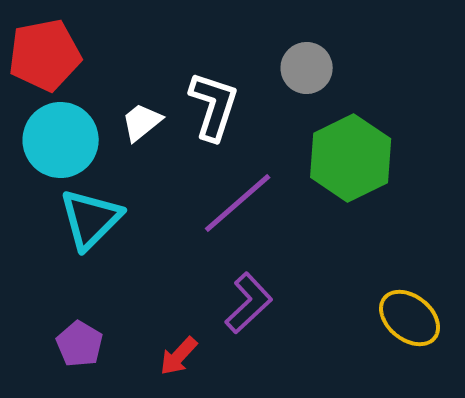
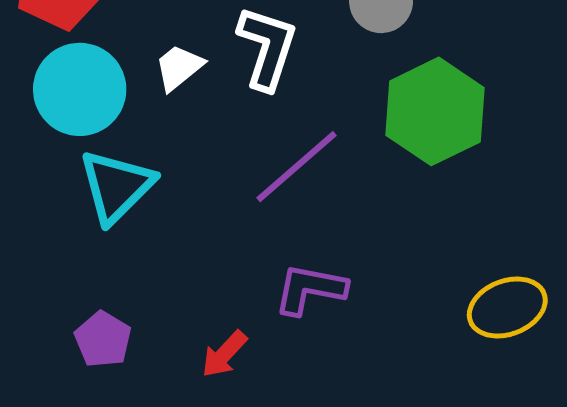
purple L-shape: (249, 303) -> (310, 289), turned -126
yellow ellipse: (410, 318) -> (507, 308), turned -60

